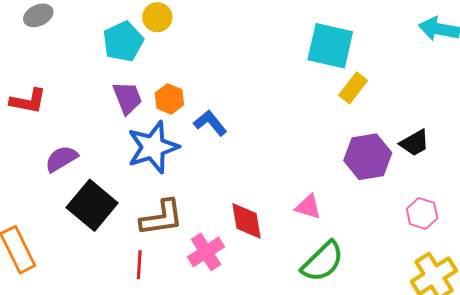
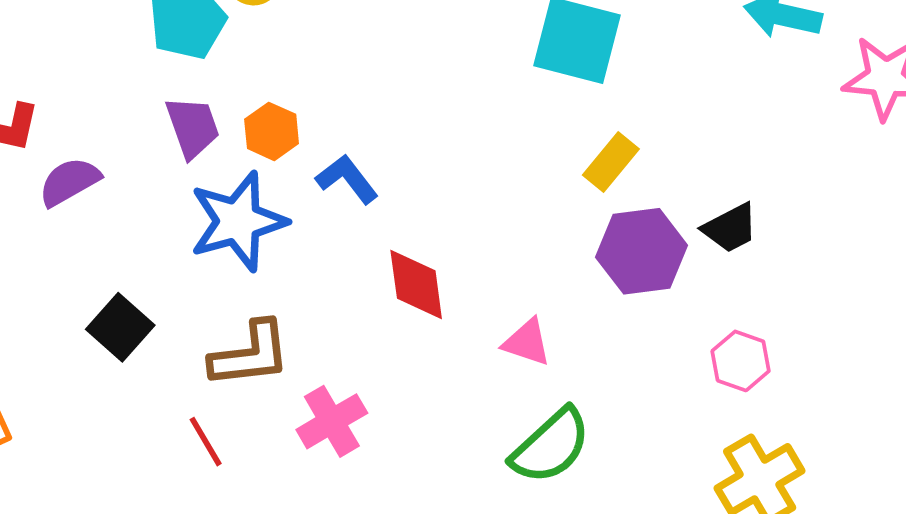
yellow rectangle: (353, 88) -> (611, 162), moved
purple semicircle: (61, 159) -> (69, 182), moved
black square: (92, 205) -> (120, 327), size x0.7
red diamond: (247, 221) -> (416, 284), moved
red line: (139, 265) -> (206, 442), turned -36

